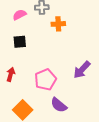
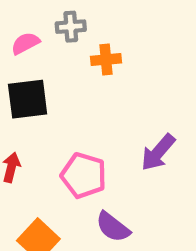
black square: (20, 42) -> (28, 99), size x1.5
pink pentagon: (46, 80) -> (84, 175), turned -30

